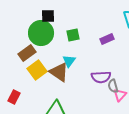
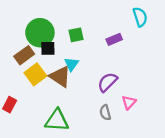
black square: (48, 16) -> (48, 48), moved
purple semicircle: (101, 77) -> (107, 82), turned 138
gray semicircle: (113, 86) -> (105, 113), moved

